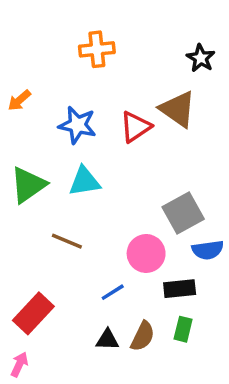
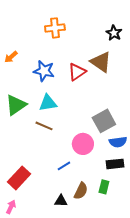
brown line: (67, 241) -> (44, 126), moved
black rectangle: (180, 289) -> (115, 164), moved
black triangle: (107, 340) -> (61, 201), moved

